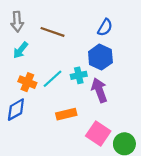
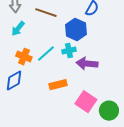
blue hexagon: (100, 57) -> (76, 30), moved
purple arrow: (99, 90) -> (87, 64), turned -65

